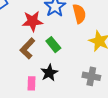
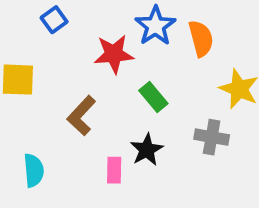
brown L-shape: (27, 48) -> (81, 116), moved
gray cross: (91, 76) -> (212, 137), moved

